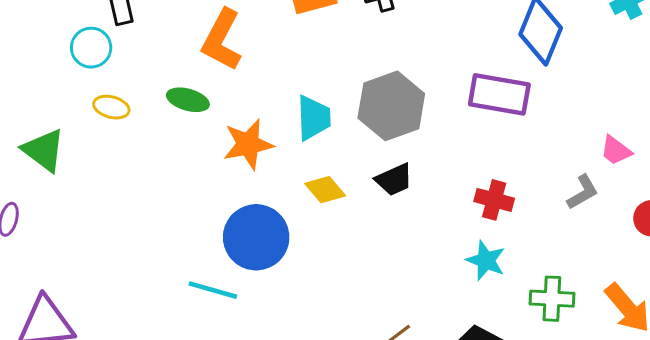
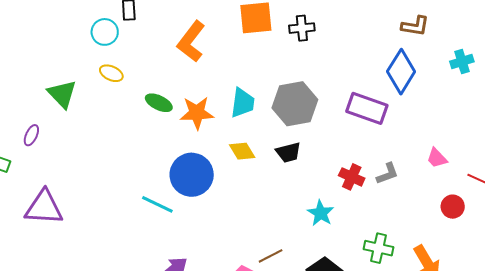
green ellipse: (188, 100) -> (159, 103), moved
gray L-shape: (583, 192) -> (387, 174), moved
cyan star: (486, 260) -> (321, 213), moved

